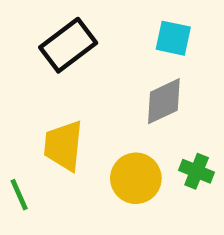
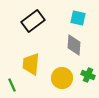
gray diamond: (164, 101) -> (74, 45), turned -60

